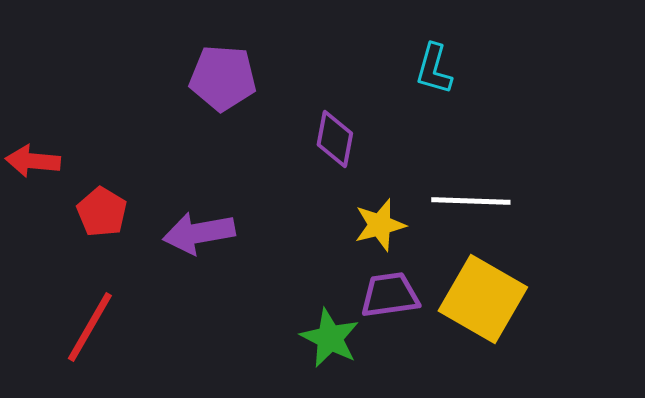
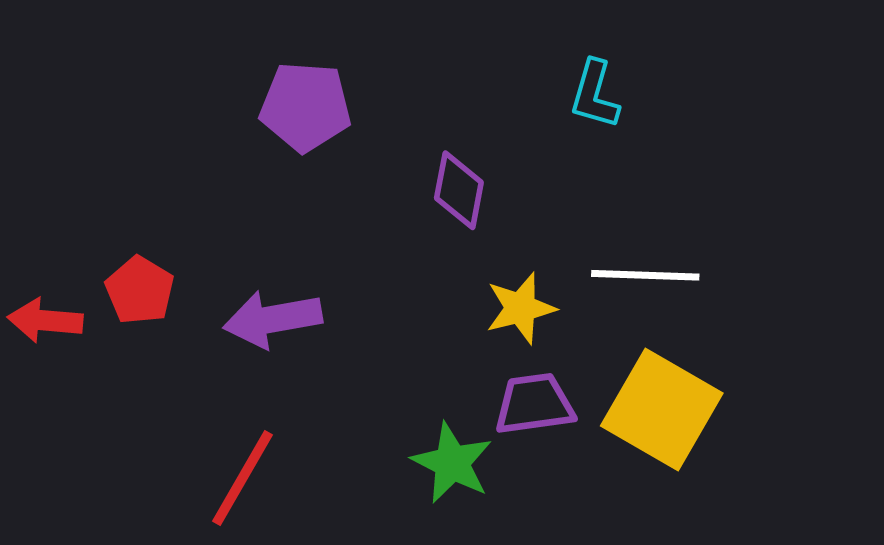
red arrow: (33, 161) -> (45, 320), moved
red line: (90, 327) -> (242, 478), moved

